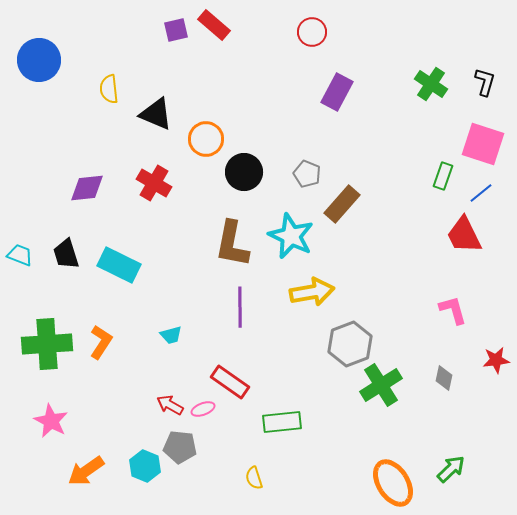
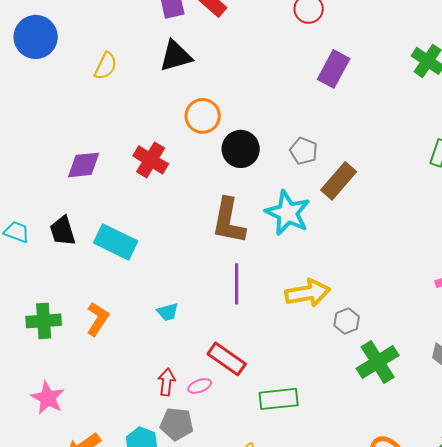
yellow semicircle: (109, 89) -> (106, 66), turned -148
black triangle: (156, 114) -> (176, 56), moved, turned -39
yellow arrow: (312, 292) -> (308, 293), moved
green cross: (47, 344) -> (44, 321), size x0.7
gray hexagon: (350, 344) -> (347, 321), size x0.6
red arrow: (170, 405) -> (167, 382), turned 68

